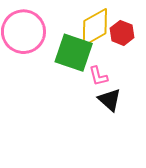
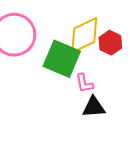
black triangle: (110, 100) -> (94, 107), turned -50

